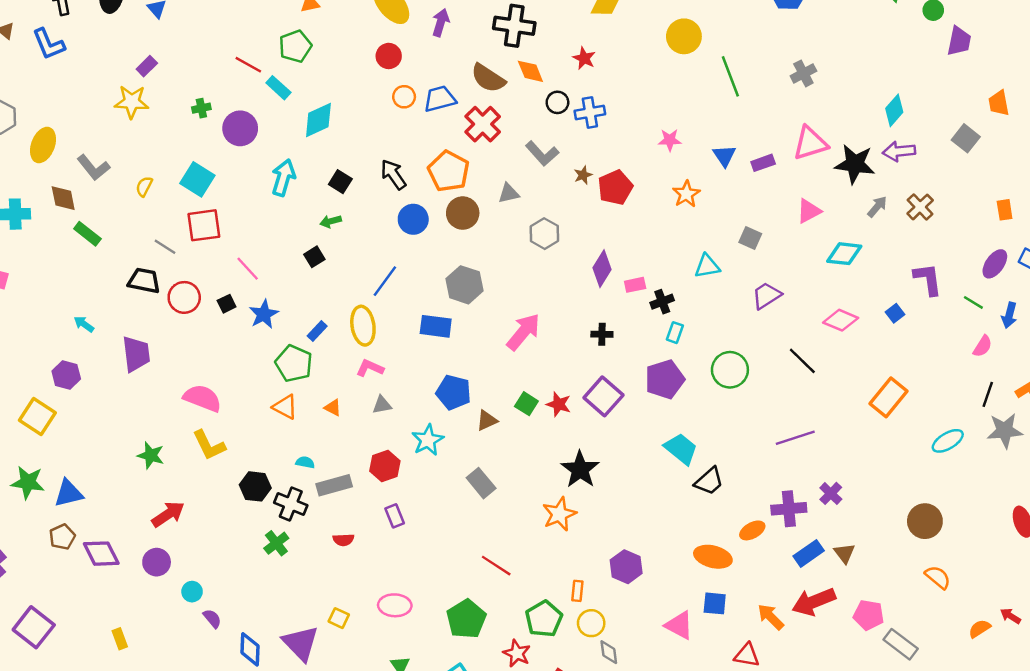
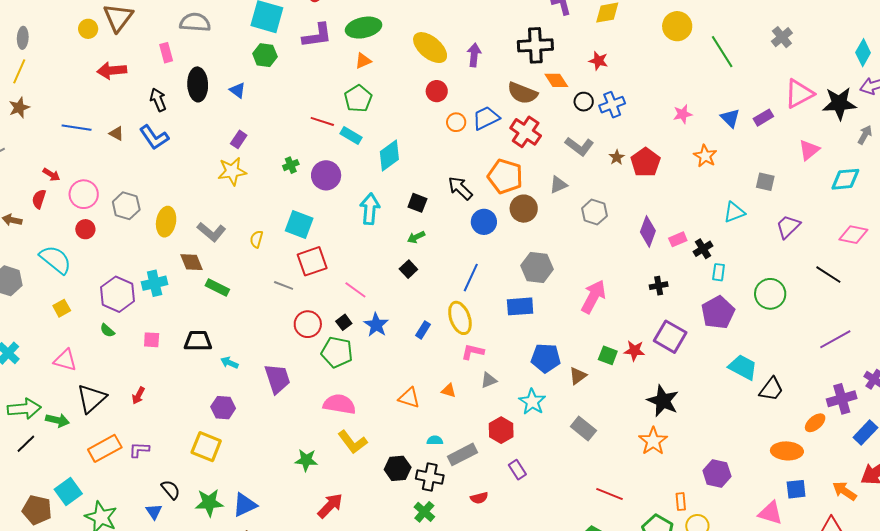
black trapezoid: (144, 281) -> (198, 341), moved
green pentagon: (294, 363) -> (337, 352), moved

